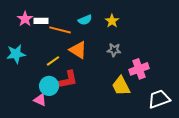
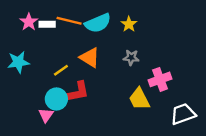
cyan semicircle: (85, 20) -> (98, 23), size x1.6
orange line: (60, 30) -> (69, 21), moved
pink triangle: (40, 100) -> (46, 115), turned 40

